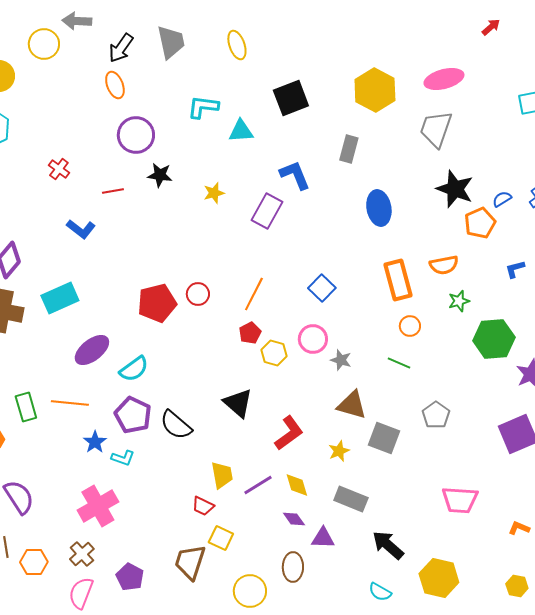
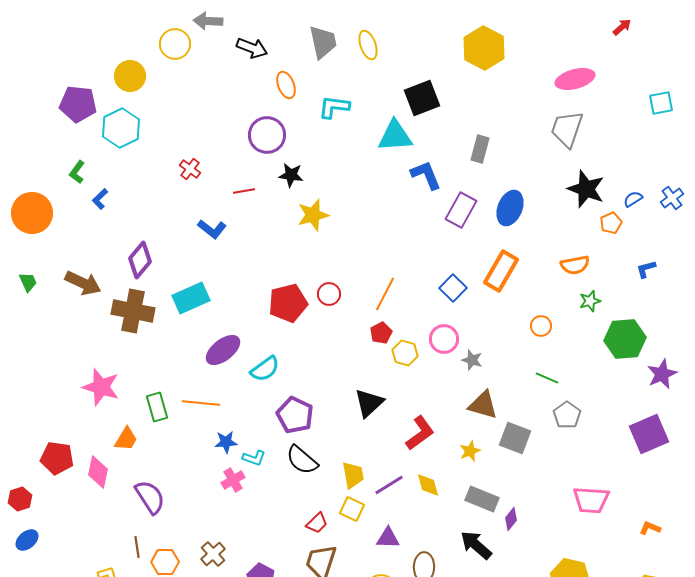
gray trapezoid: (171, 42) -> (323, 42), moved
black arrow: (121, 48) -> (252, 48), turned -104
orange ellipse: (115, 85) -> (286, 85), moved
yellow hexagon: (375, 90) -> (484, 48), moved
cyan triangle: (241, 131) -> (395, 136), moved, size x1.4
yellow star: (214, 193) -> (313, 215), moved, size x1.5
blue ellipse: (379, 208) -> (510, 208), turned 32
purple rectangle: (267, 211) -> (461, 210), moved
orange pentagon: (480, 223) -> (611, 223), size x0.7
orange rectangle: (398, 280) -> (501, 271), moved, turned 45
green line: (399, 363) -> (547, 378), moved
black triangle: (238, 403) -> (369, 403), turned 36
purple pentagon: (133, 415) -> (295, 415), moved
black semicircle: (176, 425) -> (302, 460), moved
blue star: (95, 442) -> (226, 442), turned 30
pink cross: (98, 506) -> (233, 480), moved, size x0.6
red trapezoid: (203, 506) -> (317, 523), moved, turned -70
purple diamond: (294, 519) -> (511, 519), moved, turned 75
yellow square: (221, 538) -> (352, 509), moved
purple triangle: (323, 538) -> (388, 538), moved
black arrow: (388, 545) -> (476, 545), moved

